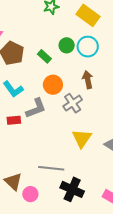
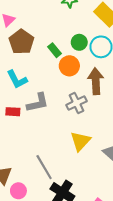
brown arrow: (88, 80) -> (96, 81), size x1.4
orange circle: (53, 85) -> (69, 66), moved
gray line: (51, 168) -> (44, 167), turned 45

